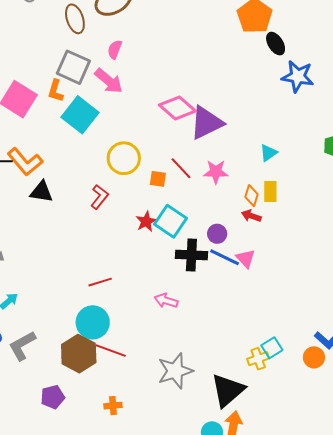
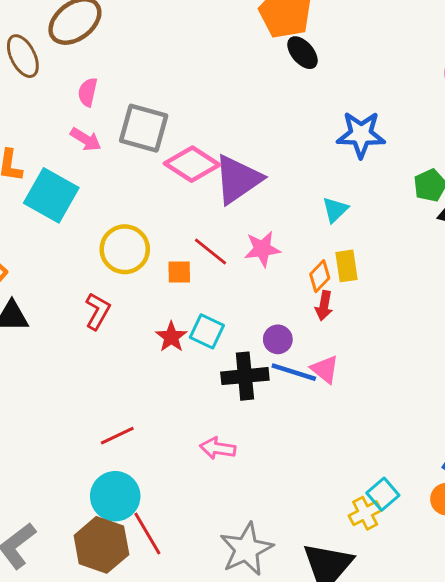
black ellipse: (276, 44) -> (302, 53), moved
gray square: (73, 67) -> (144, 128), moved
blue star: (298, 76) -> (361, 134), moved
pink arrow: (109, 81) -> (86, 139), size x0.7
orange diamond: (251, 196) -> (320, 276), turned 35
red arrow: (251, 216) -> (324, 306), turned -90
cyan square: (170, 221) -> (207, 331), size x0.7
red line: (111, 351) -> (147, 533), turned 48

